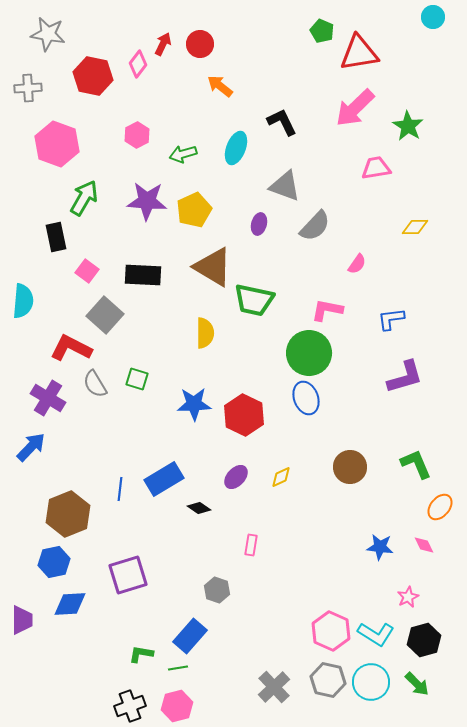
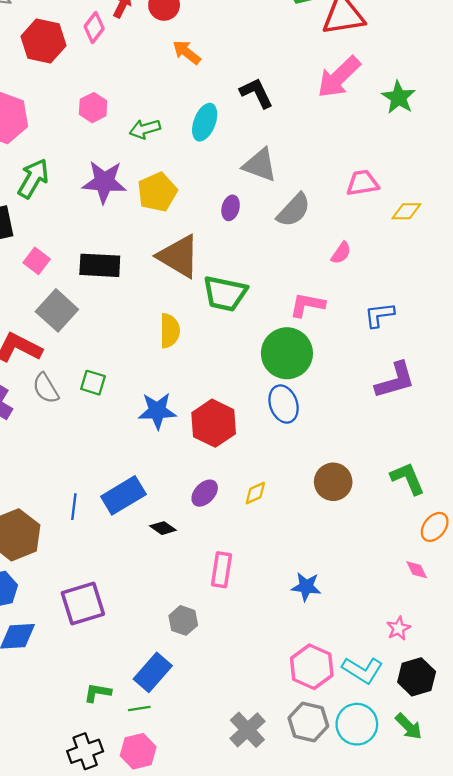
pink trapezoid: (376, 168) -> (362, 183), moved
pink rectangle: (251, 545) -> (222, 570), size x1.4
blue star: (380, 547) -> (306, 587), moved

